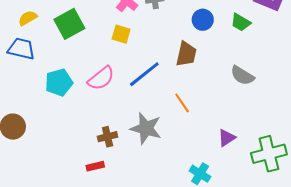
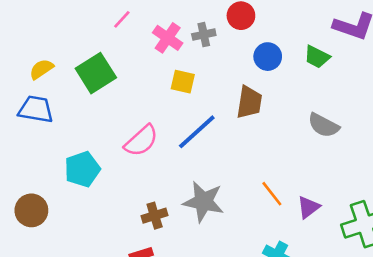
yellow square: (121, 34) -> (183, 82), moved
cyan pentagon: (59, 82) -> (82, 169), moved
orange line: (182, 103) -> (272, 194), moved

